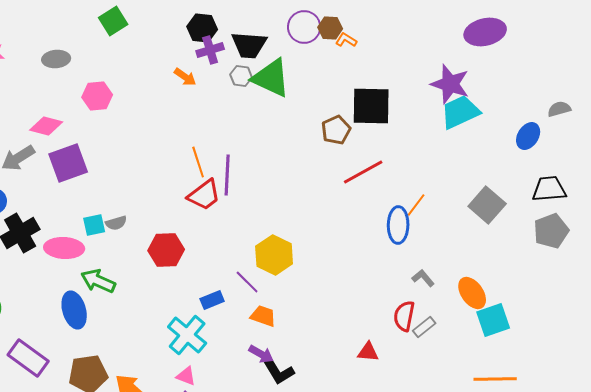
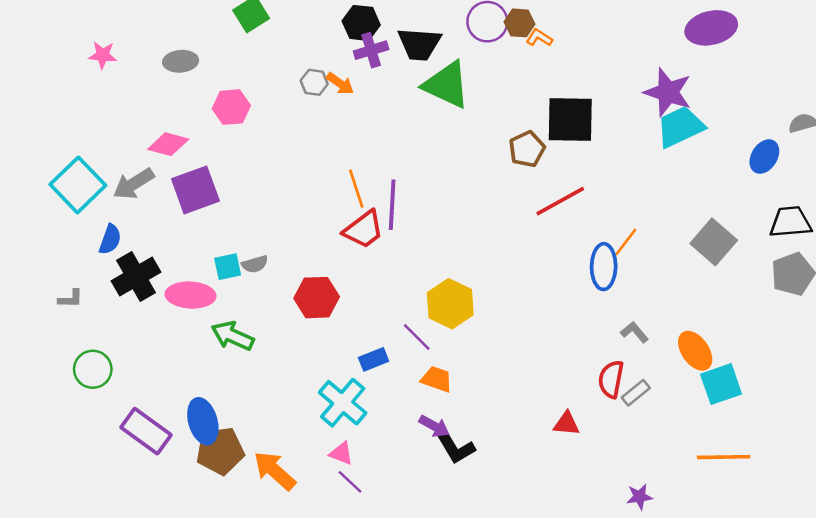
gray hexagon: (241, 76) -> (314, 82), moved
blue ellipse: (74, 310) -> (203, 421), moved

